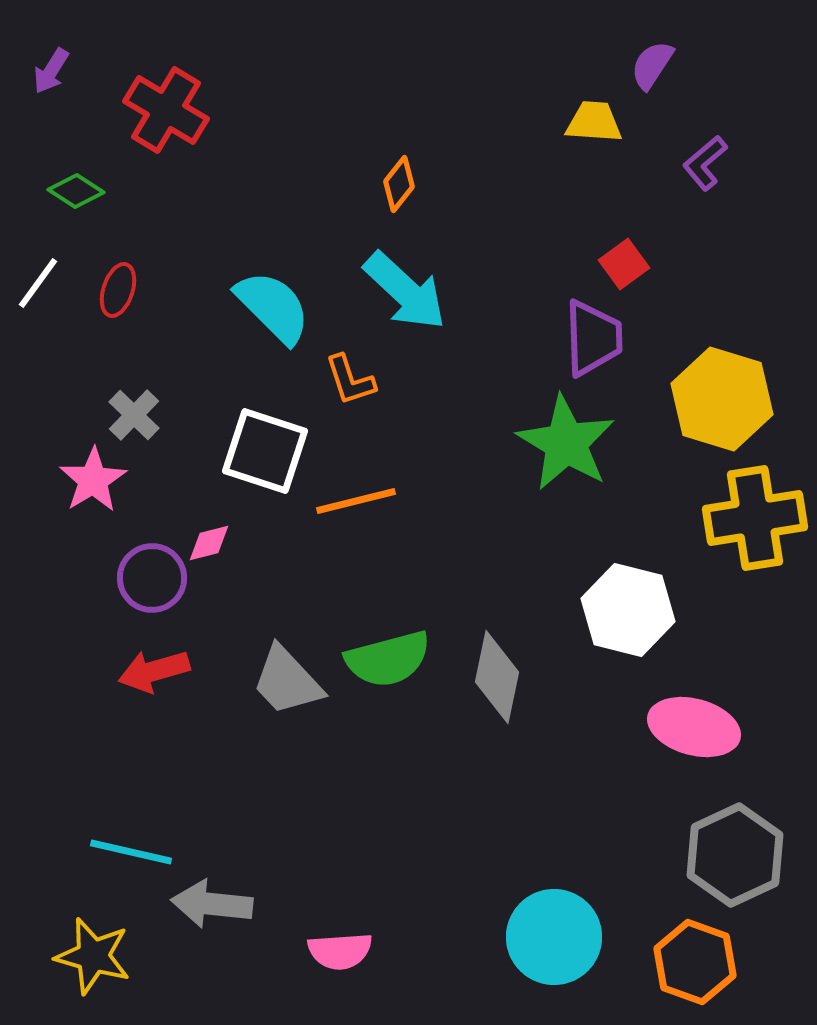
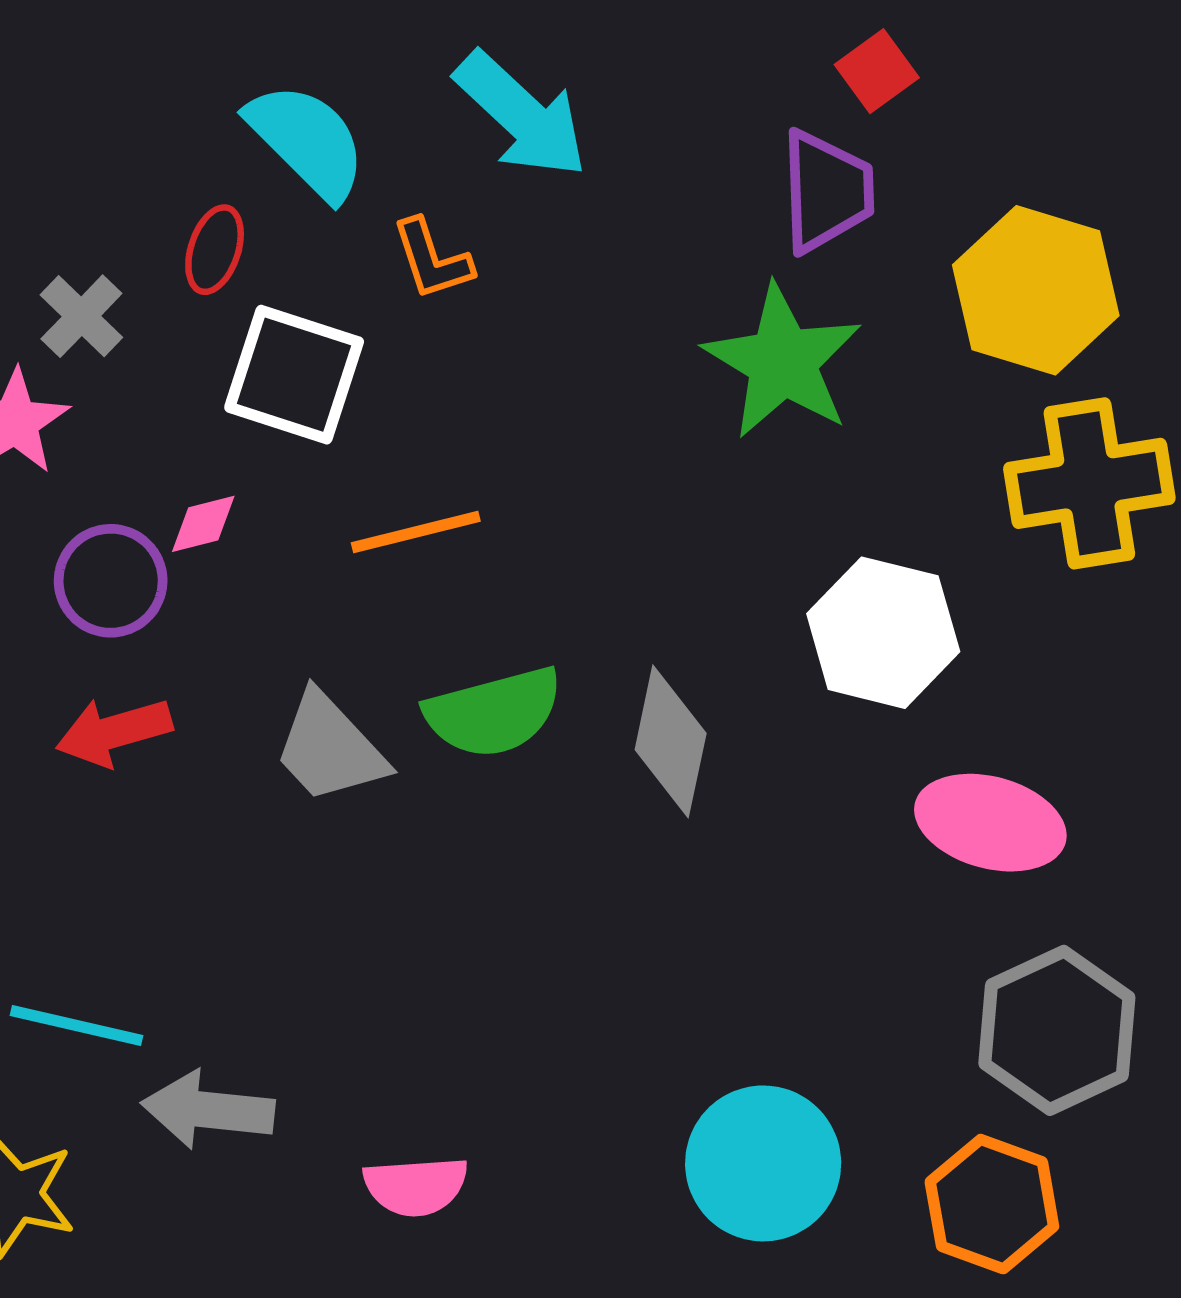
red ellipse: (118, 290) -> (215, 250), moved
orange line: (356, 501) -> (416, 532), moved

